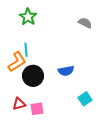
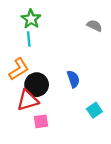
cyan line: (26, 50) -> (29, 39), moved
blue semicircle: (66, 71) -> (73, 79), turned -98
red triangle: (19, 104) -> (28, 100), moved, size x1.5

